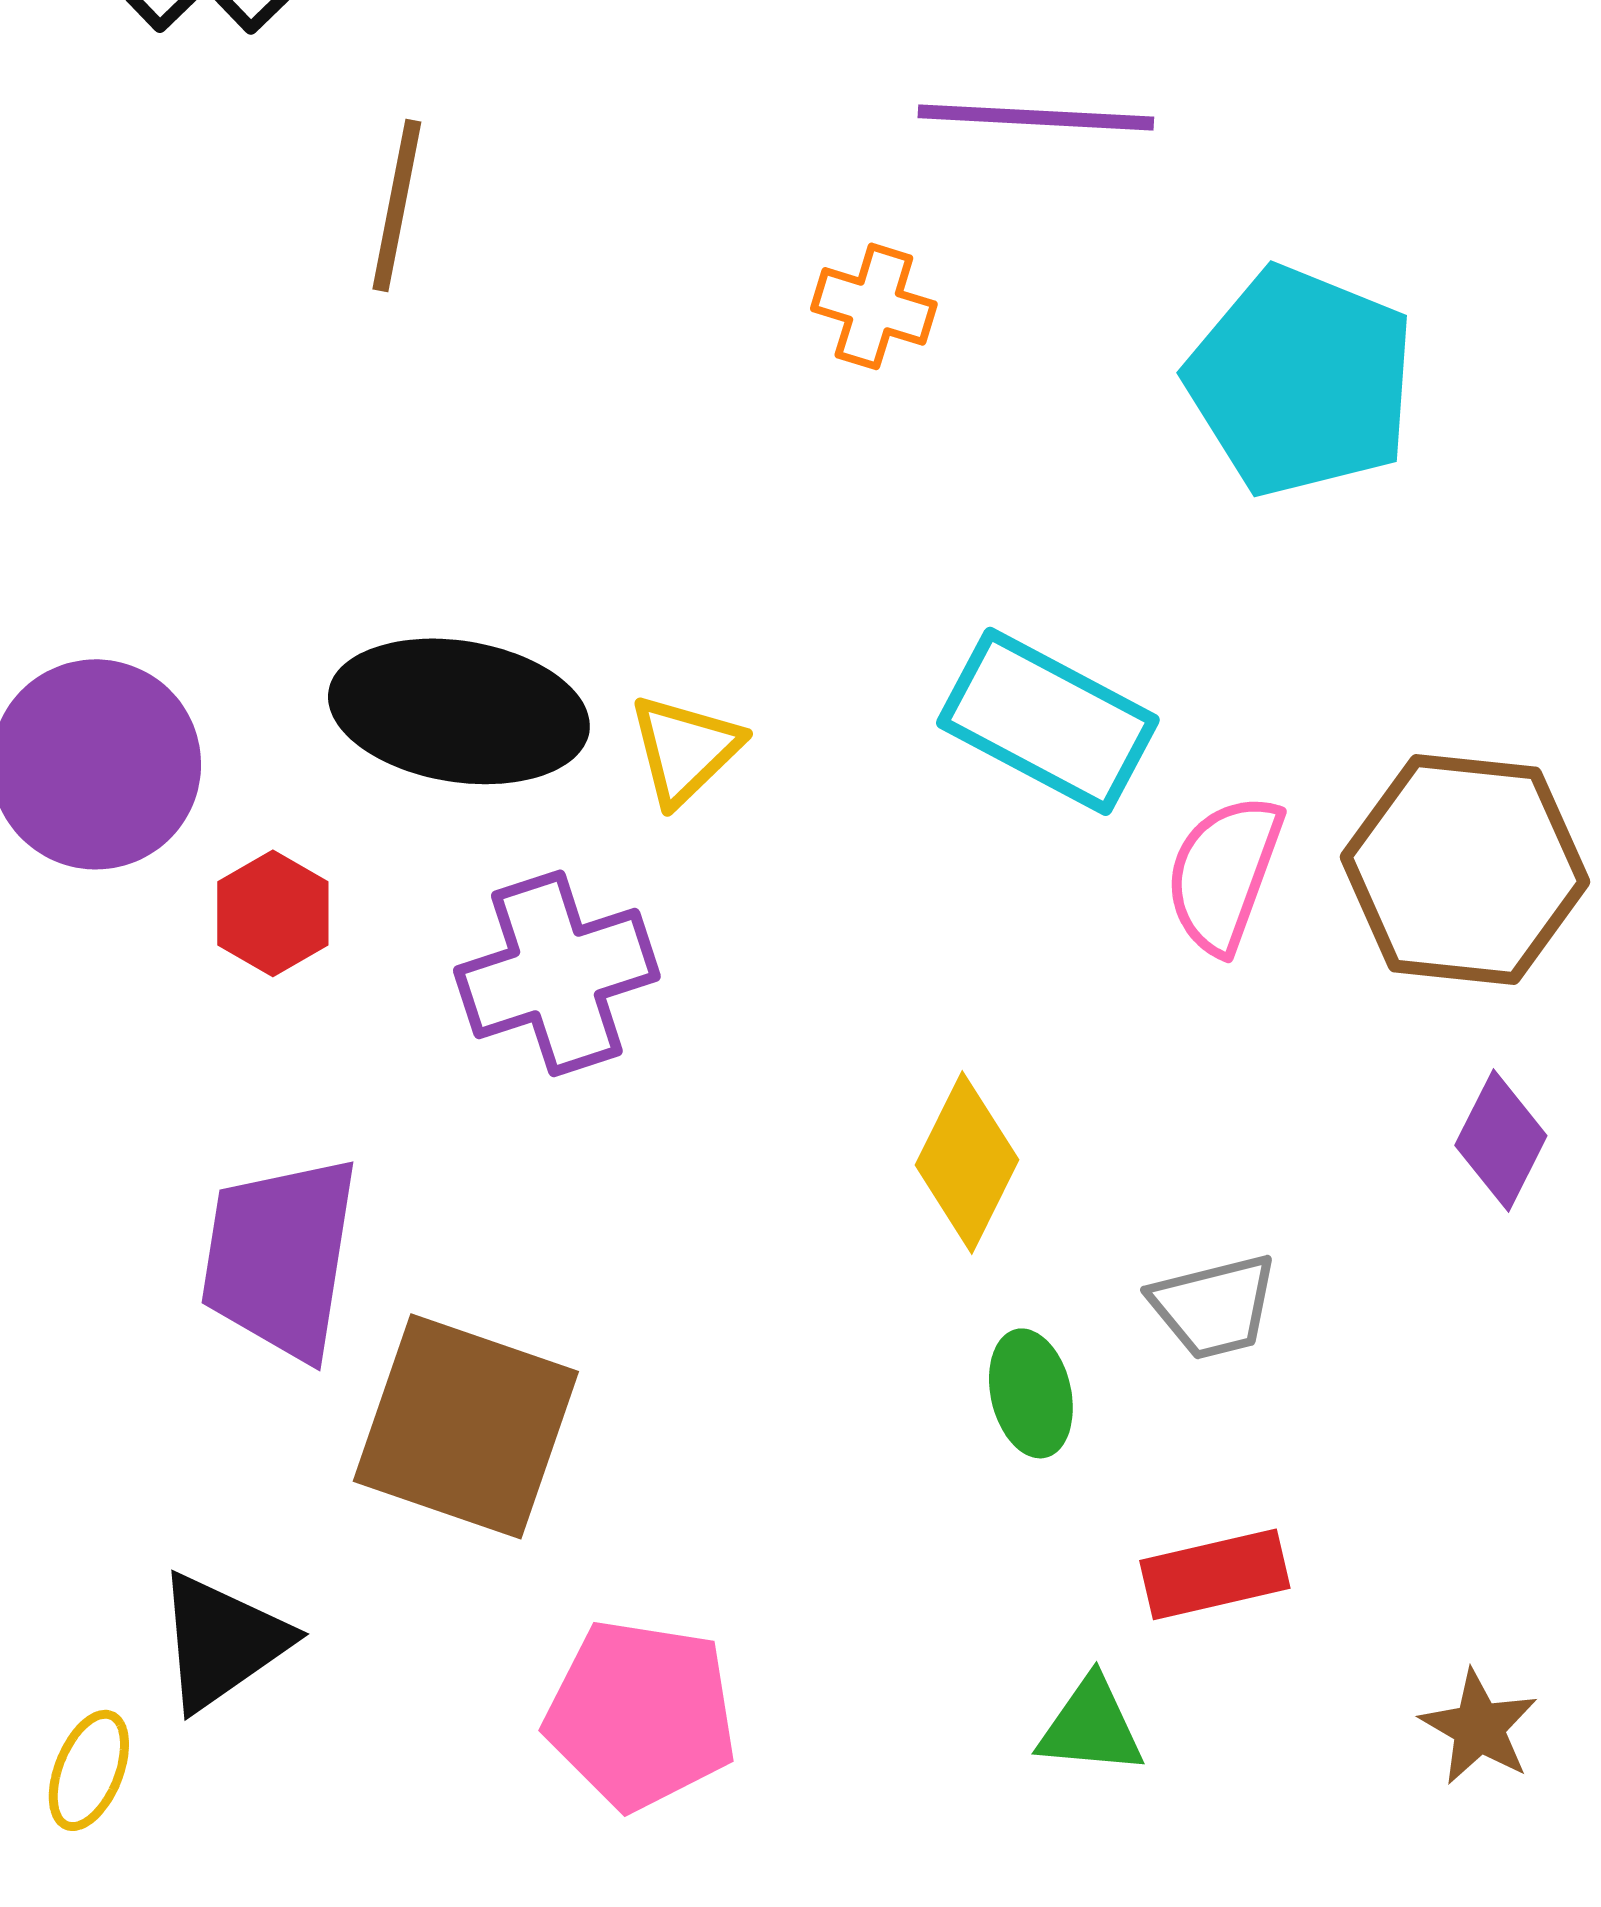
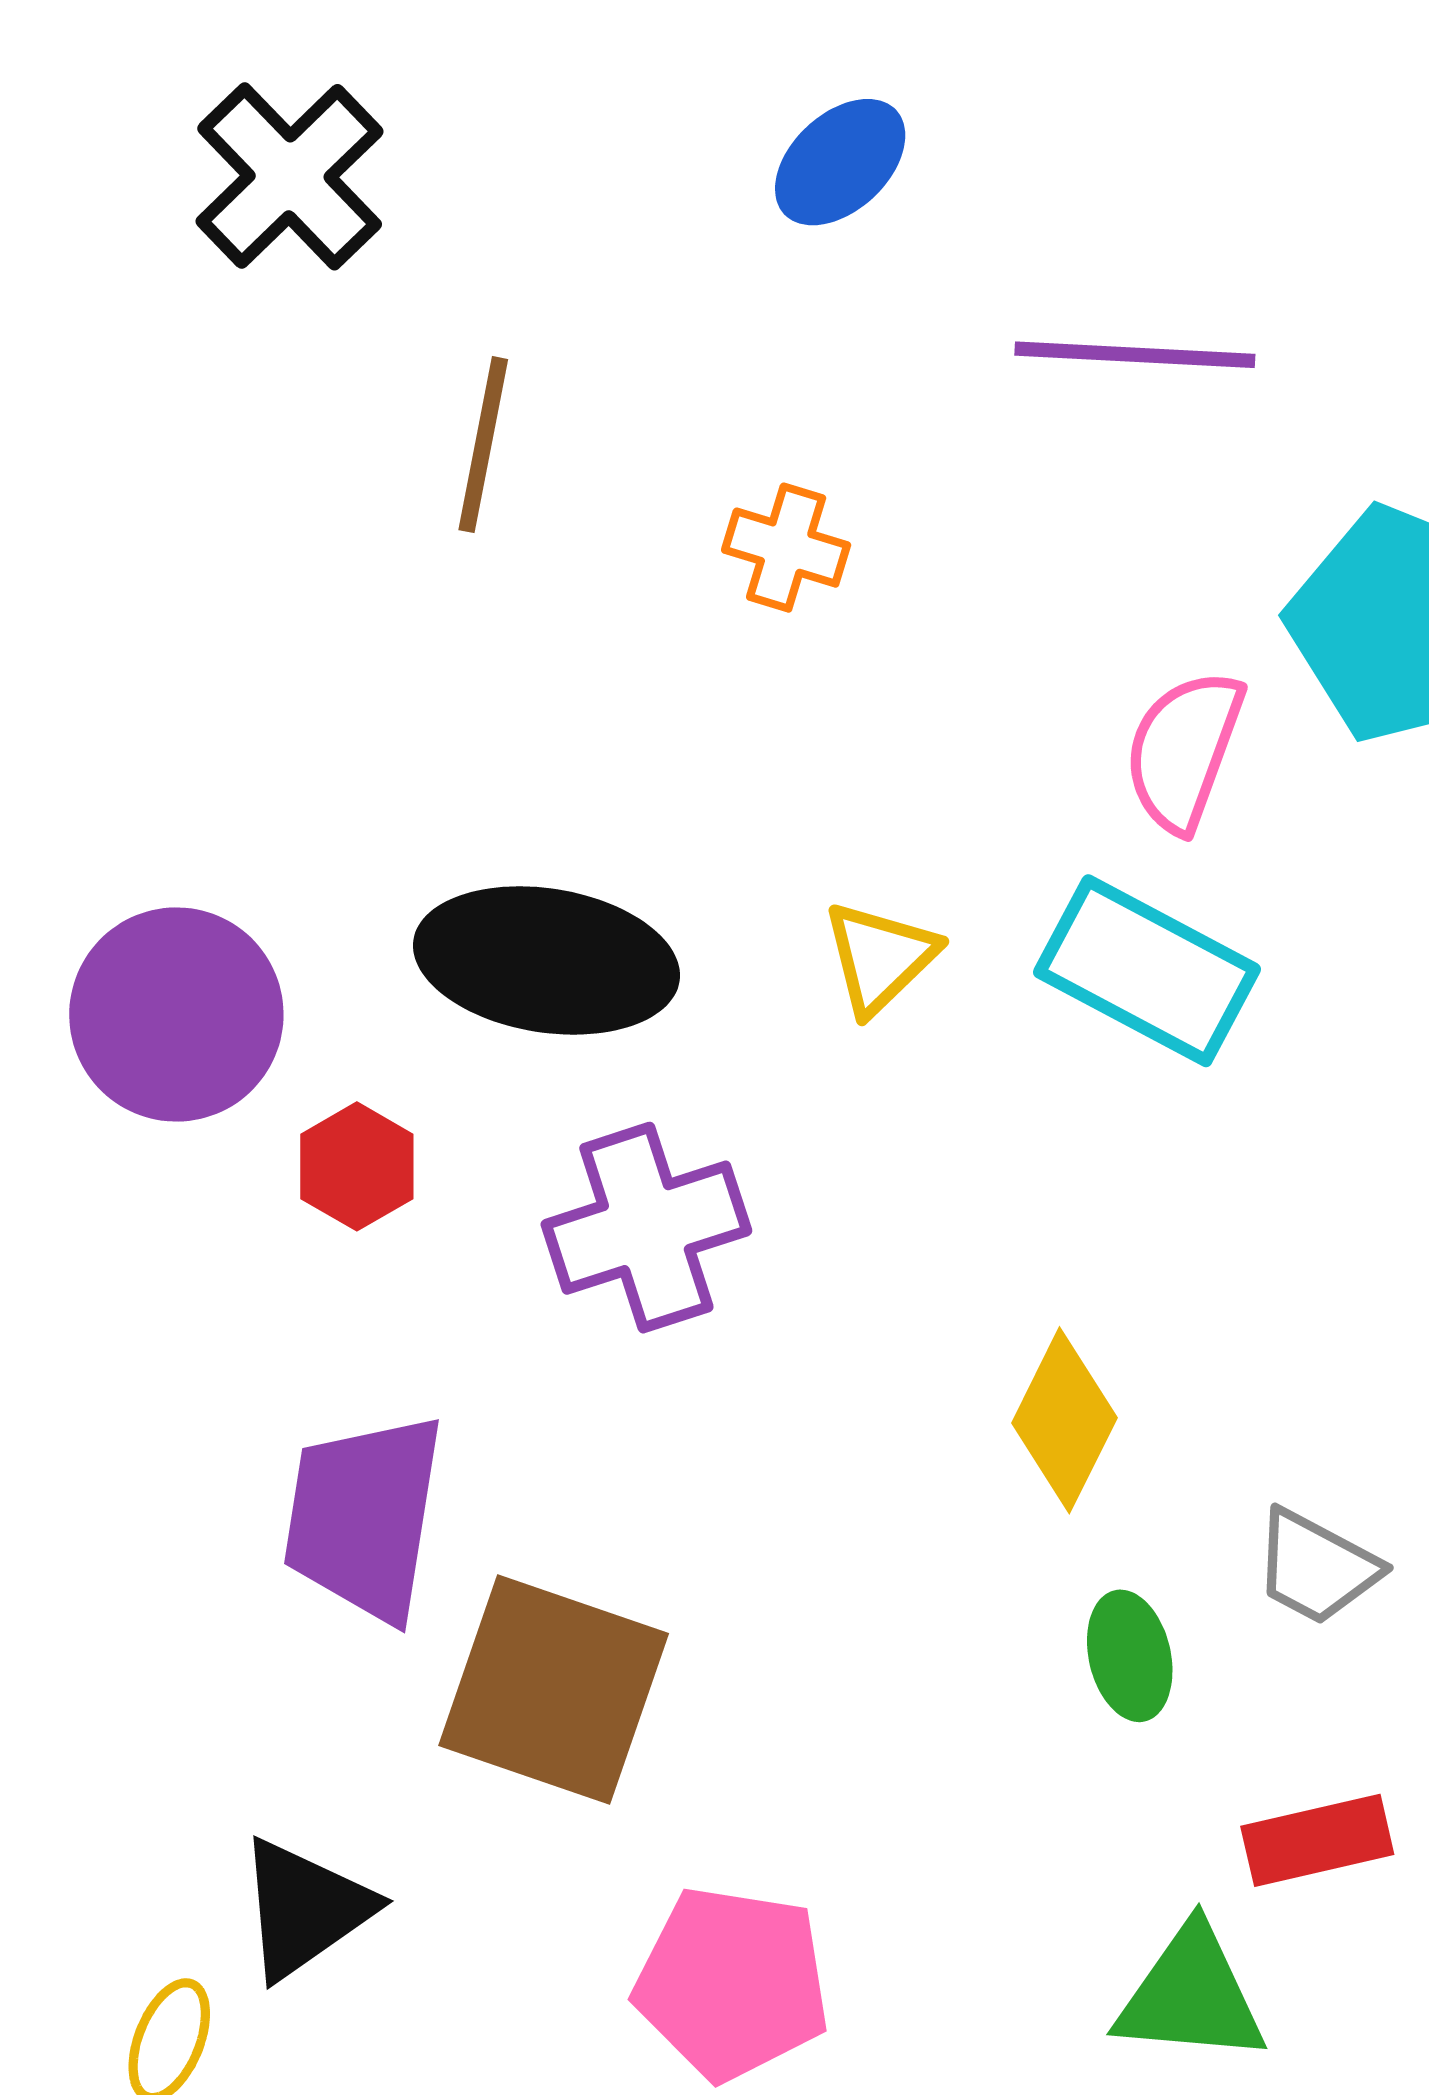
orange cross: (874, 306) -> (786, 548), moved
yellow triangle: (685, 749) -> (880, 957), moved
pink semicircle: (1224, 873) -> (1184, 750), moved
gray trapezoid: (1214, 1306) -> (1316, 1567), turned 42
green triangle: (1091, 1726) -> (1191, 1995), size x1.4

